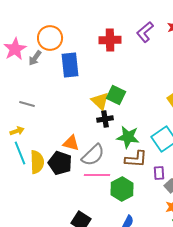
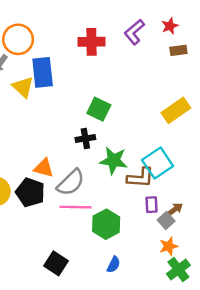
yellow triangle: (100, 101) -> (23, 87), moved
brown L-shape: (136, 159) -> (140, 178), moved

